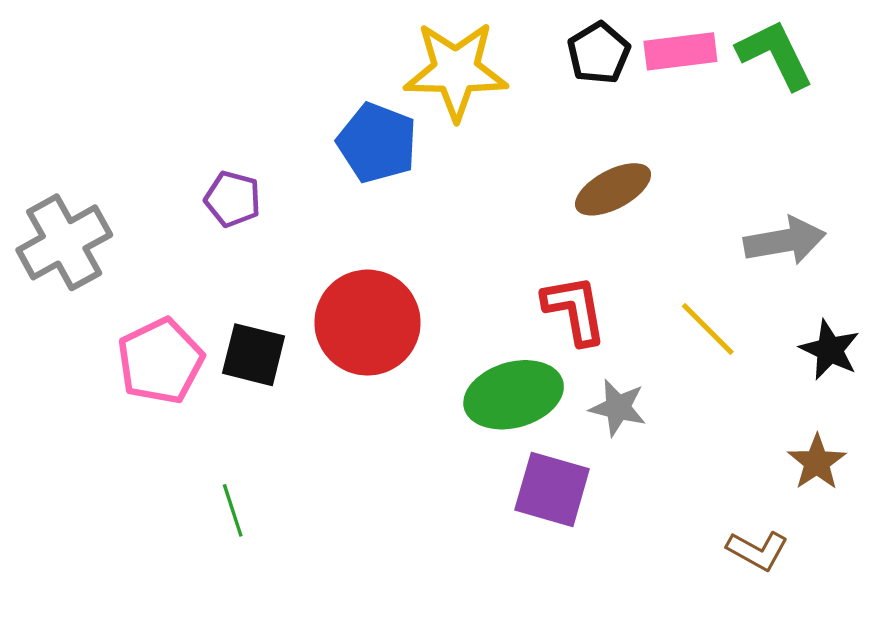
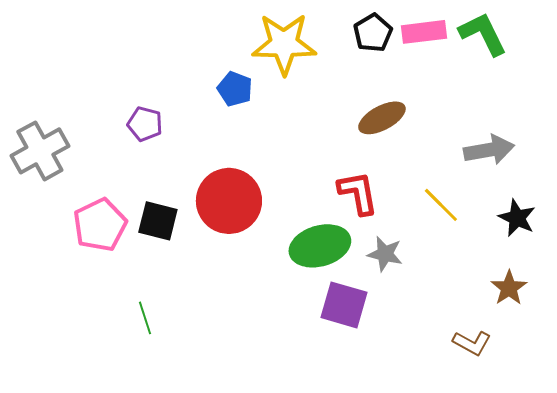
blue pentagon: (377, 143) -> (235, 89), size x0.7

